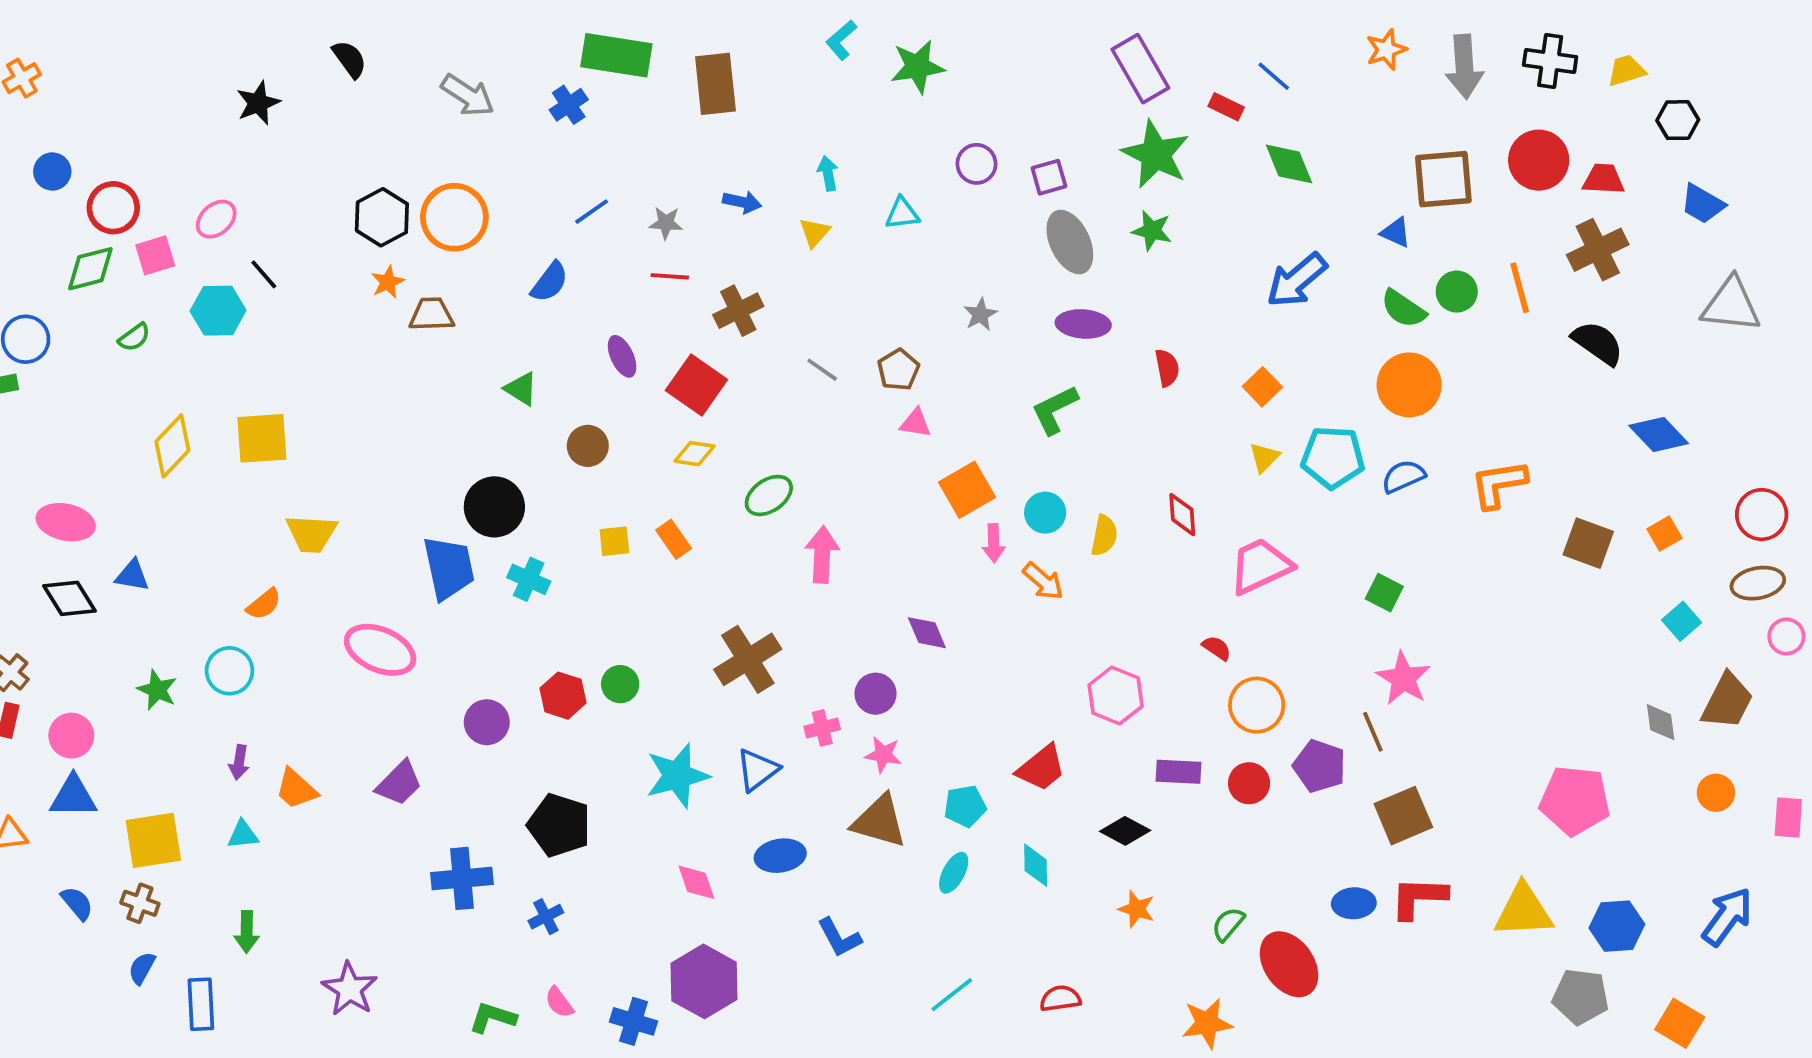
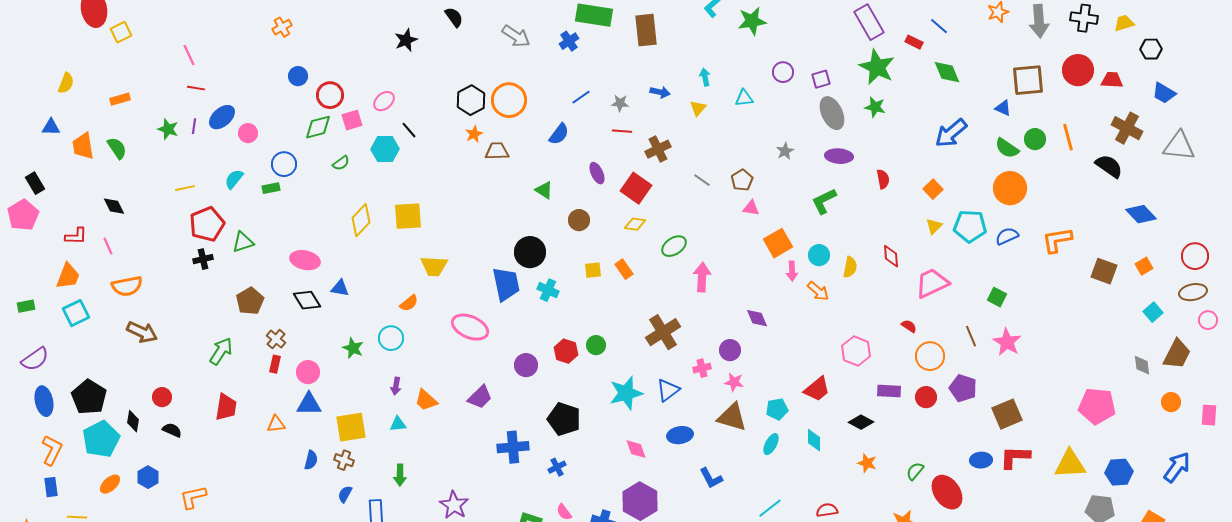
brown cross: (1598, 250) -> (1127, 128), moved, turned -36
brown line: (1373, 732) -> (971, 336), moved
blue semicircle: (77, 903) -> (311, 460), turned 54

